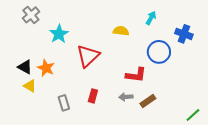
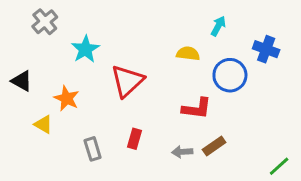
yellow semicircle: (121, 31) -> (188, 54), moved
black triangle: (25, 67) -> (22, 81), moved
gray arrow: (126, 97) -> (182, 152), moved

